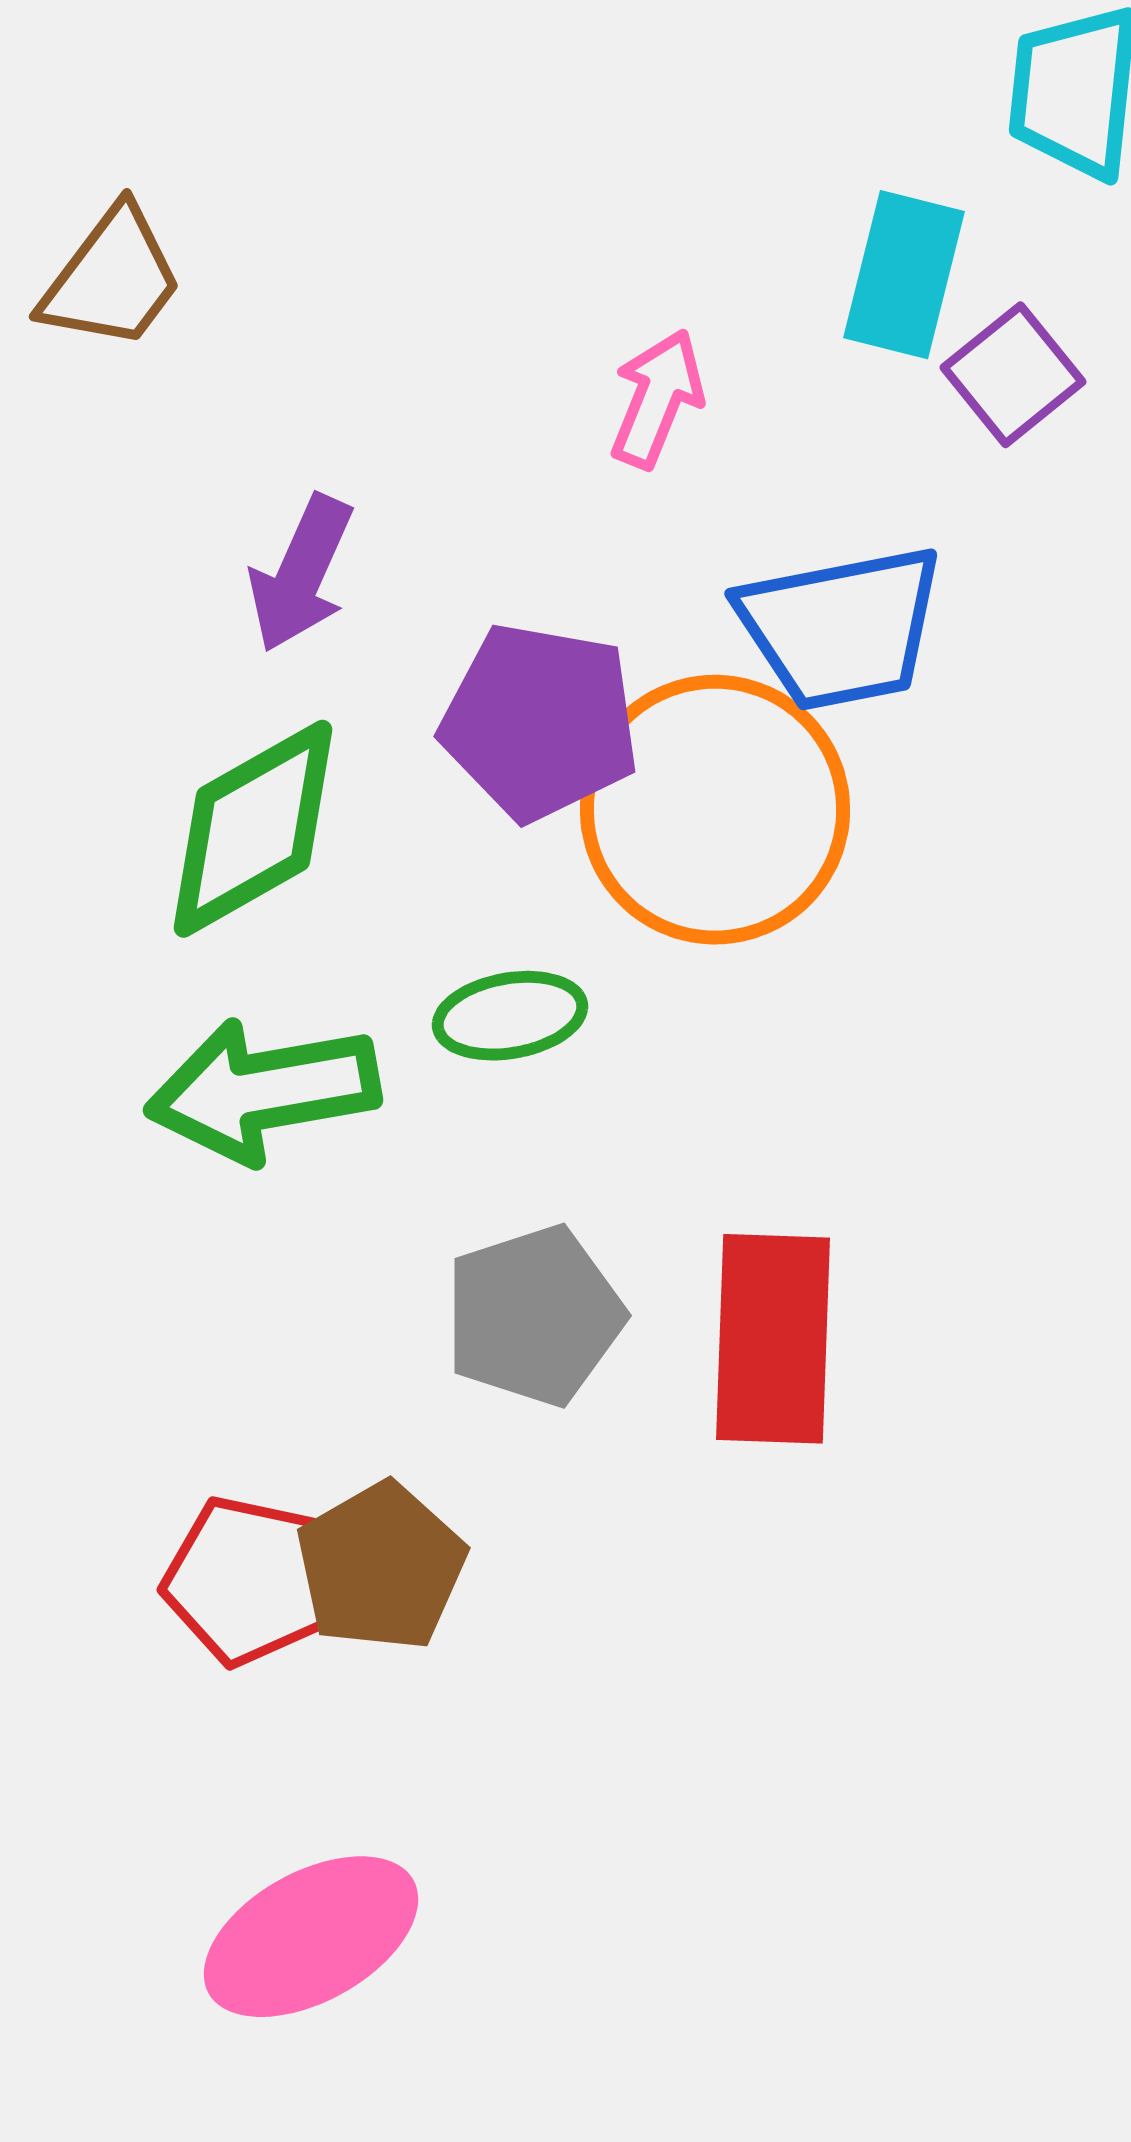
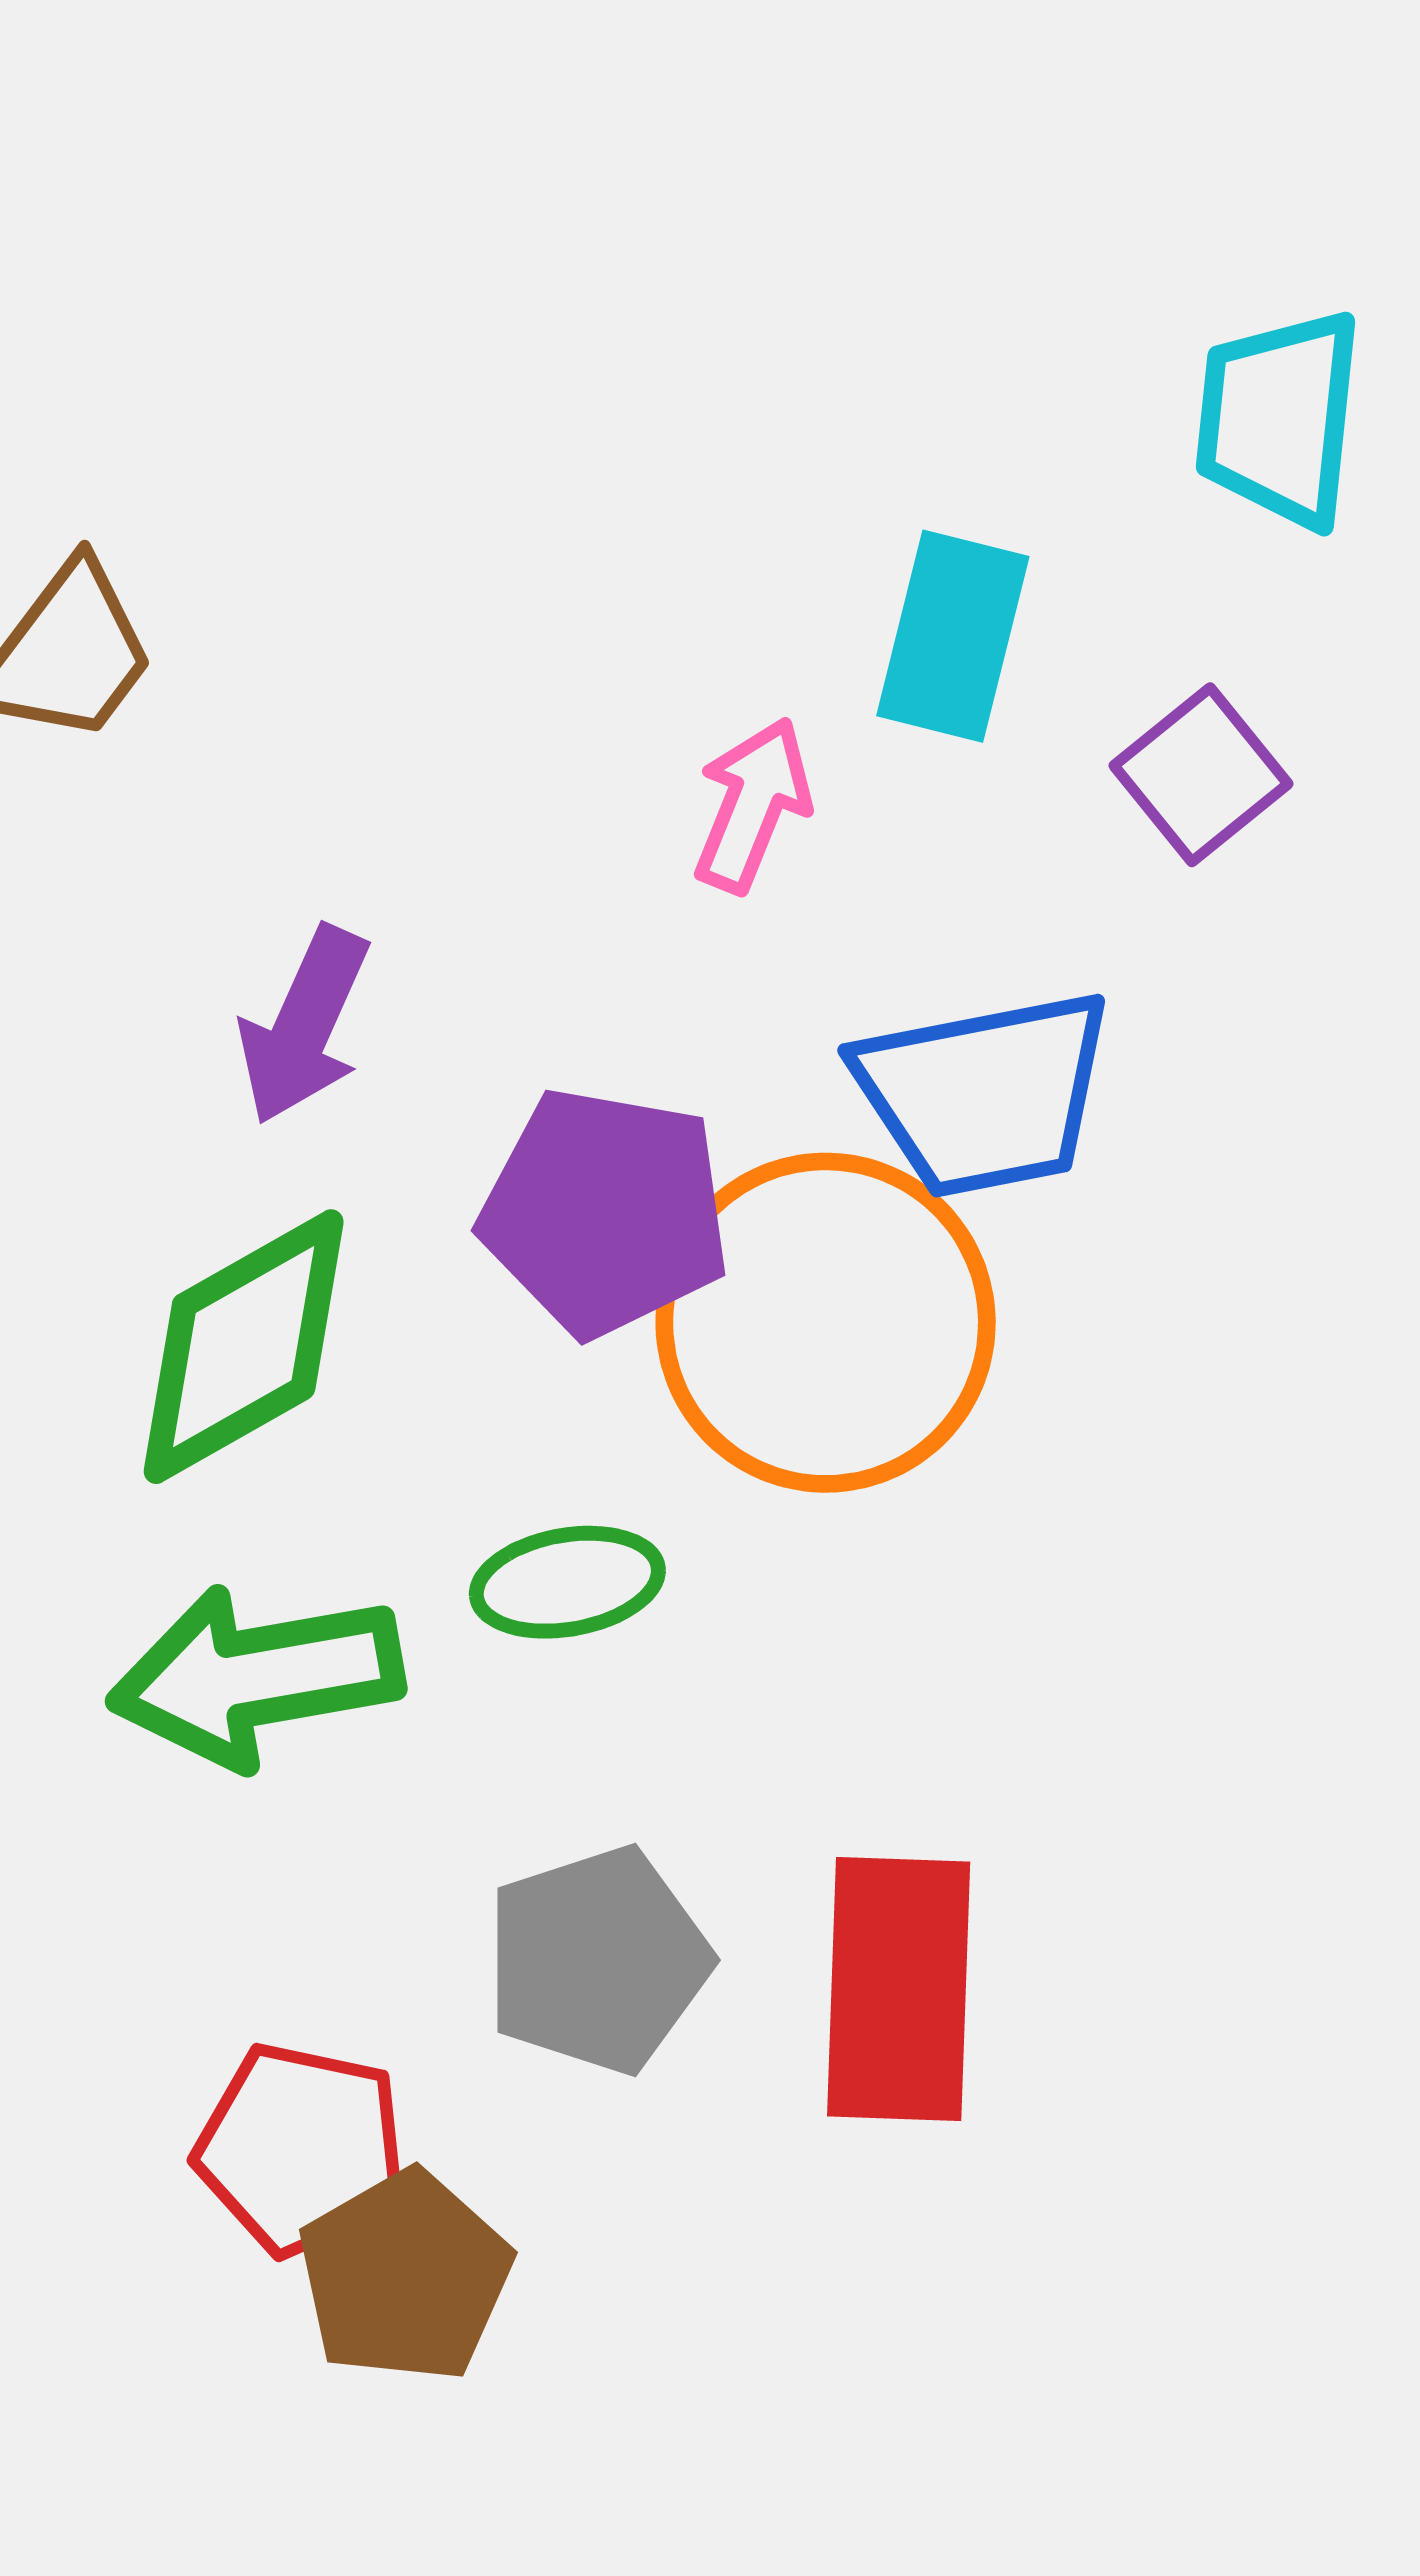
cyan rectangle: (904, 275) -> (953, 636), moved
red pentagon: (248, 1581) -> (302, 2149), moved

